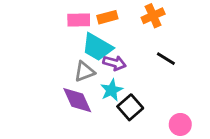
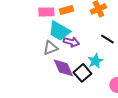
cyan star: (112, 90) -> (95, 61), moved
purple diamond: (77, 100) -> (63, 68), moved

